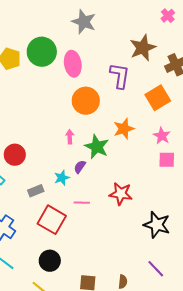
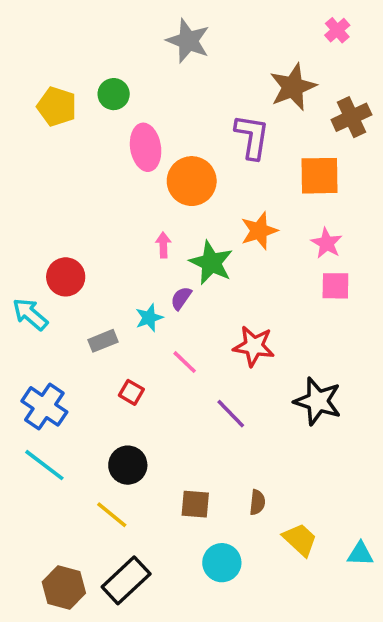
green circle: (42, 52) -> (114, 94), size x0.6
pink ellipse: (73, 64) -> (146, 147), moved
orange square: (158, 98) -> (319, 176), turned 30
pink line: (82, 203) -> (185, 362), turned 42
red square: (52, 220) -> (131, 392), size x0.5
purple line: (156, 269) -> (231, 414), moved

